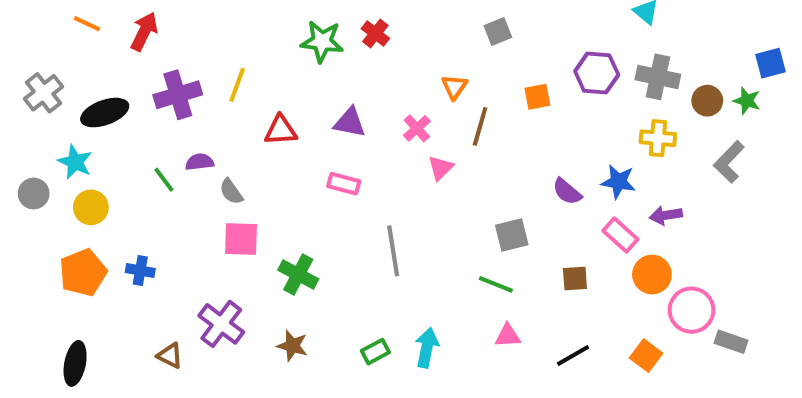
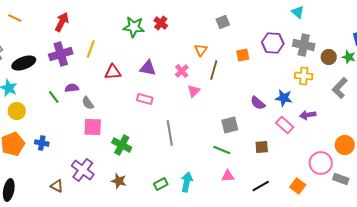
red arrow: (144, 32) -> (62, 22), moved
orange circle: (652, 275) -> (345, 145), moved

